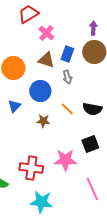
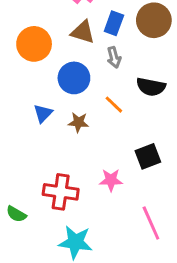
blue triangle: (14, 106) -> (43, 113), moved
black semicircle: (92, 109) -> (151, 87), moved
pink star: (65, 160) -> (111, 180), size x0.7

